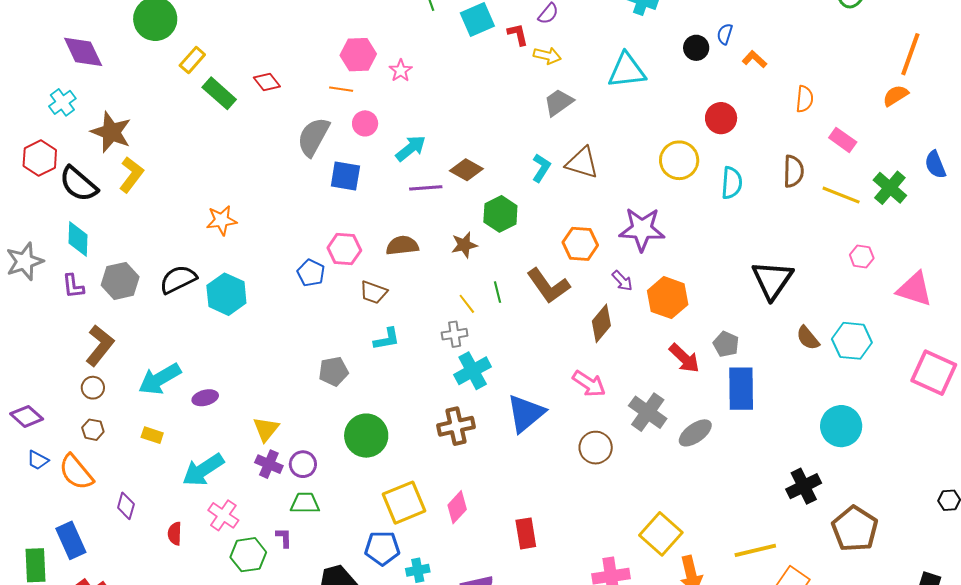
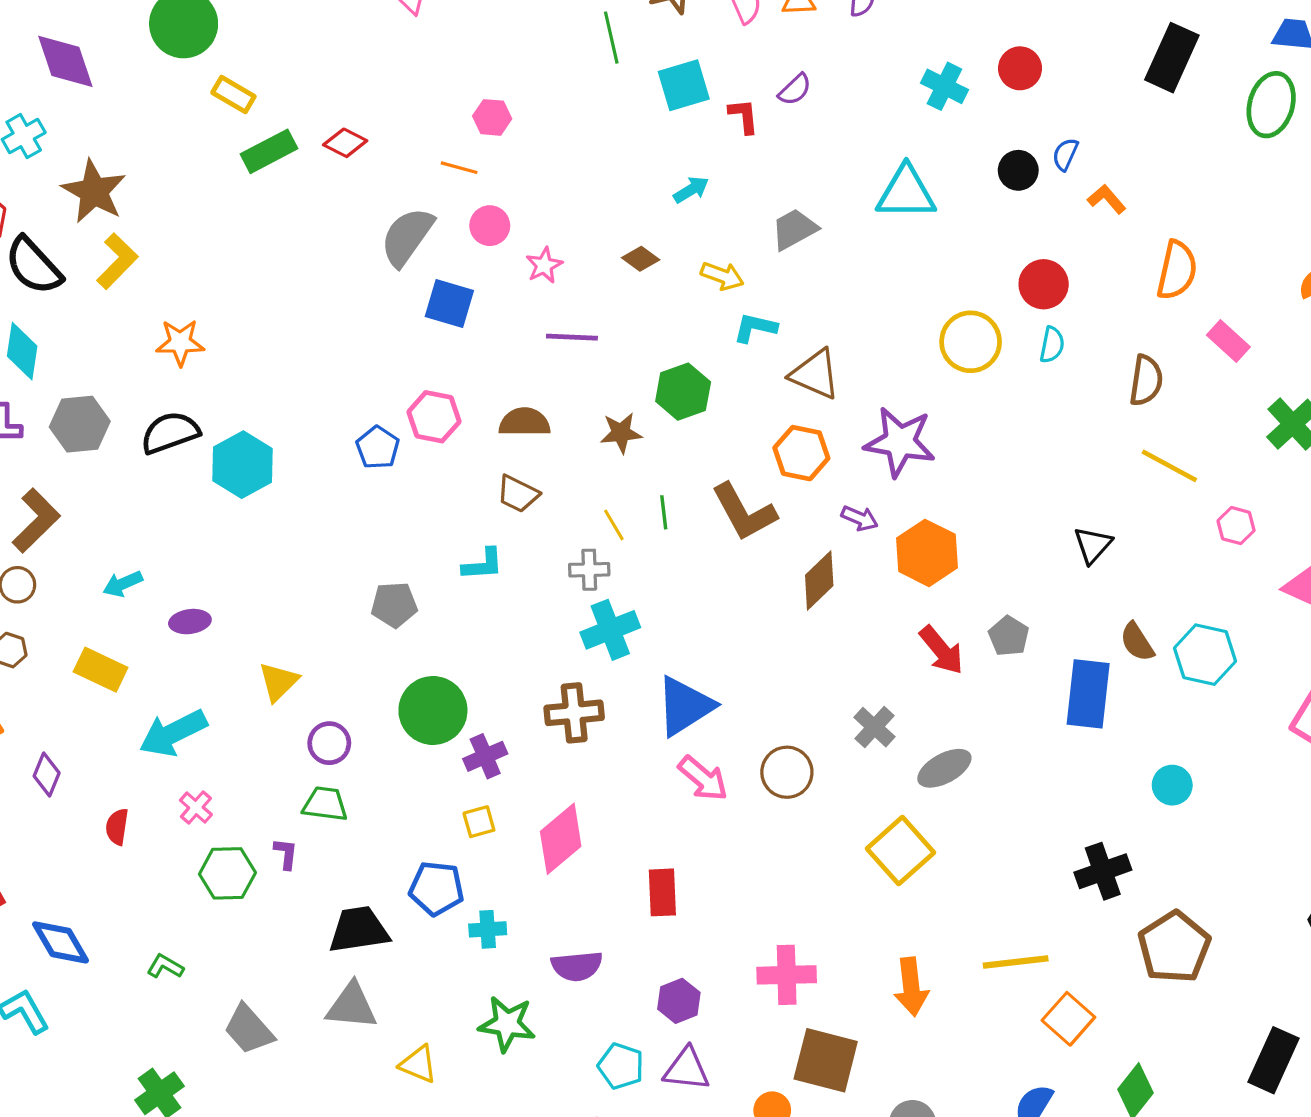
pink hexagon: (358, 55) -> (492, 117), size x0.7
yellow arrow: (547, 56) -> (722, 276), moved
yellow rectangle: (192, 60) -> (233, 95), turned 72
pink star: (401, 71) -> (544, 265), moved
red diamond: (267, 82) -> (345, 143), turned -32
green rectangle: (219, 93) -> (269, 151), turned -76
orange semicircle: (805, 99) -> (1177, 270), size x1.4
cyan arrow: (411, 148) -> (691, 190), moved, size x0.7
brown triangle: (582, 163) -> (815, 374), moved
cyan L-shape: (541, 168) -> (755, 328), turned -116
brown diamond: (466, 170) -> (641, 259), moved, size x0.7
cyan semicircle: (732, 183) -> (1052, 345), moved, size x0.7
yellow line: (841, 195) -> (1169, 466), moved
orange star: (222, 220) -> (180, 342), moved
black triangle: (772, 280) -> (1093, 545), size x0.6
purple arrow: (622, 281) -> (860, 518), turned -30
brown trapezoid: (373, 292) -> (518, 494), moved
cyan arrow: (160, 379) -> (123, 584), size x0.6
pink arrow: (589, 384) -> (703, 778), moved
blue rectangle: (741, 389) -> (1088, 694), moved
gray cross: (648, 412) -> (874, 727), size x0.7
cyan circle: (841, 426) -> (1172, 785), size x0.6
yellow rectangle: (152, 435) -> (101, 670), size x1.5
purple cross: (269, 464) -> (485, 756), moved, turned 36
yellow square: (404, 503) -> (479, 822), size x0.5
pink diamond: (457, 507) -> (561, 839), size x1.4
pink cross: (223, 515) -> (196, 808), size x0.7
yellow square: (661, 534) -> (900, 851), moved

